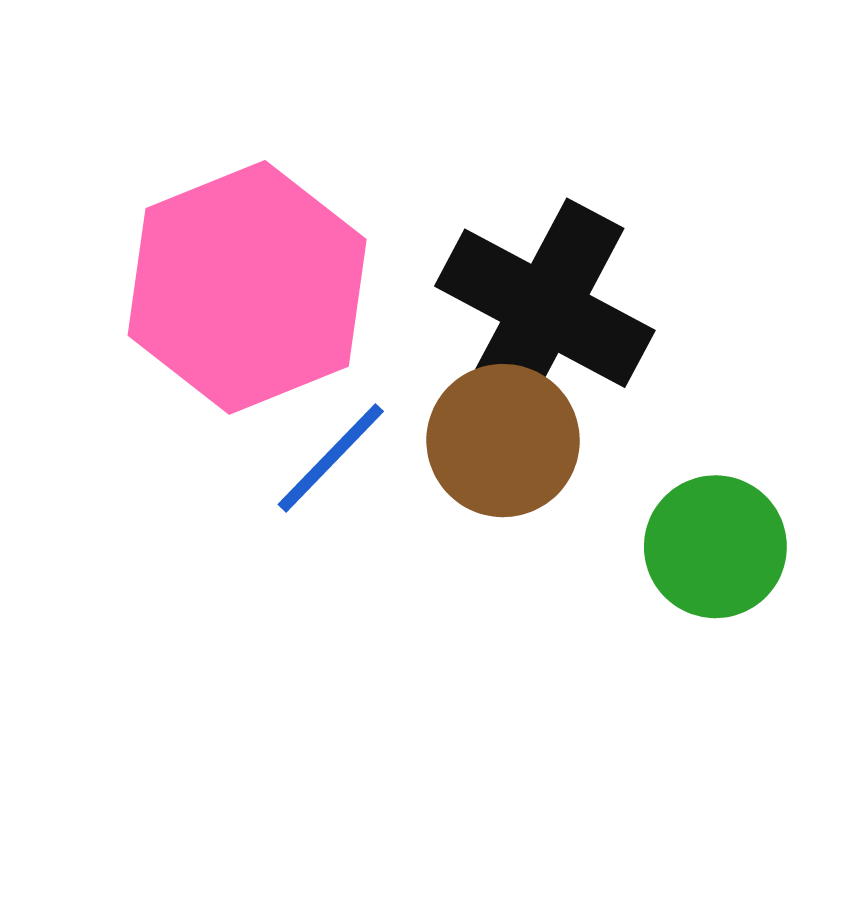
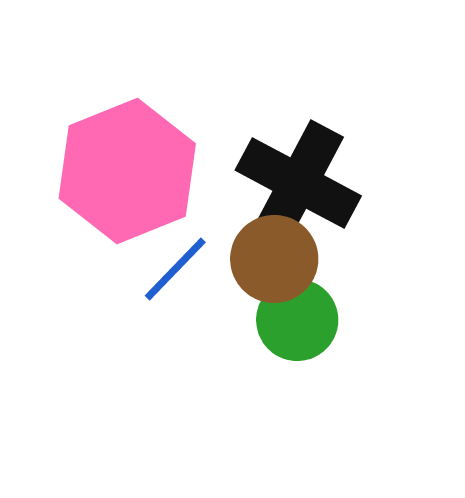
green circle: (715, 547) -> (297, 320), moved

